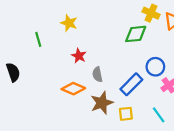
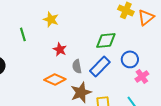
green diamond: (136, 34) -> (106, 40), moved
blue rectangle: (131, 84) -> (100, 66), moved

